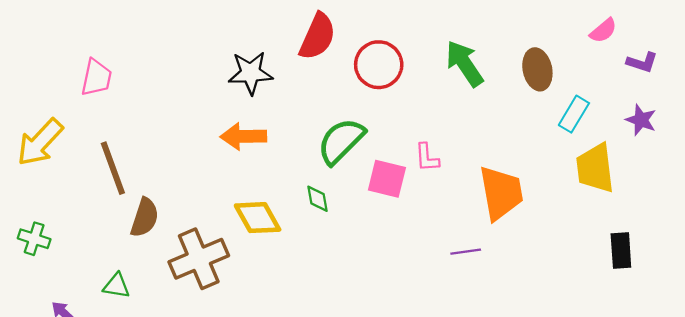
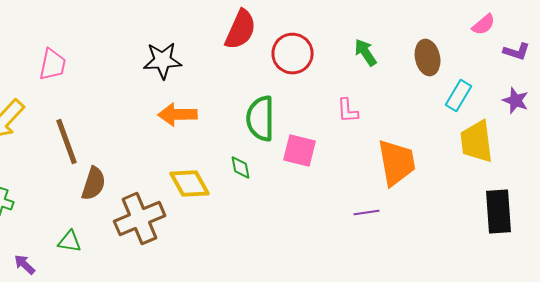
green arrow: (465, 64) -> (366, 53), size x0.7
black star: (250, 73) -> (163, 61), moved
green semicircle: (341, 141) -> (261, 119), turned -45
pink L-shape: (427, 158) -> (348, 111), moved
black rectangle: (621, 250) -> (499, 212), size x1.4

